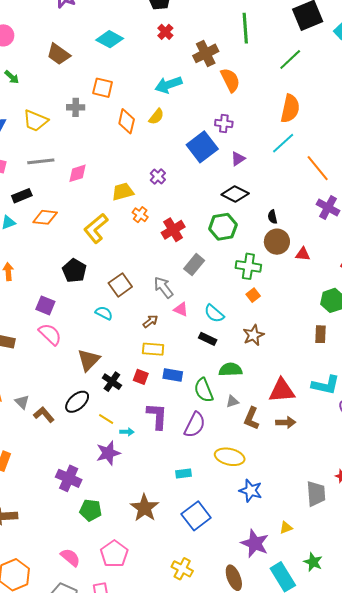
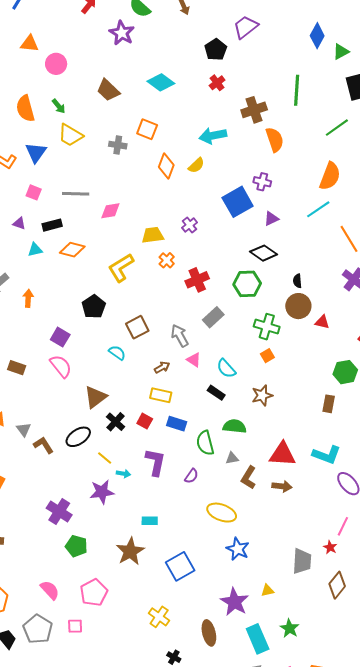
yellow trapezoid: (35, 121) -> (70, 135), moved
purple semicircle: (195, 425) -> (191, 476), size x0.6
cyan rectangle: (184, 474) -> (150, 521), moved

